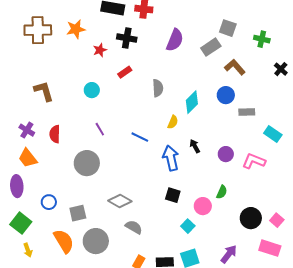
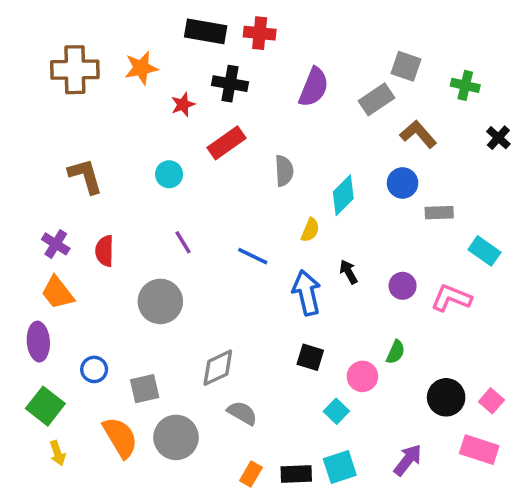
red rectangle: (125, 72) -> (227, 143), size x1.5
gray diamond: (120, 201) -> (218, 368), turned -55

